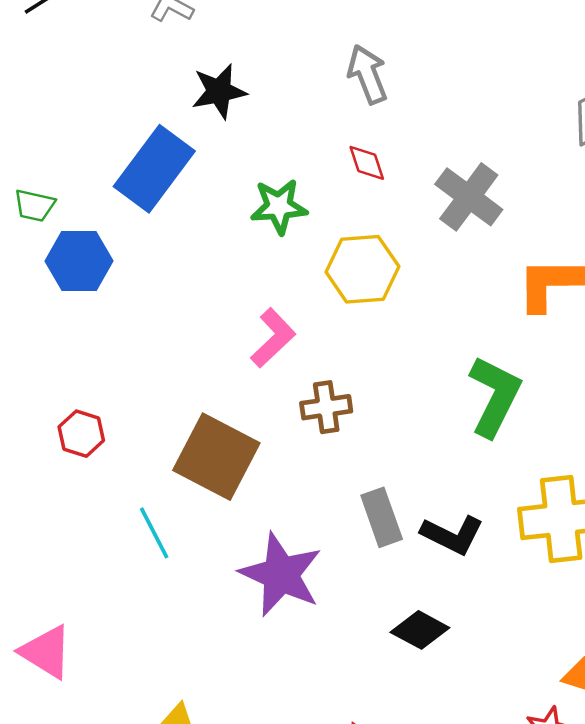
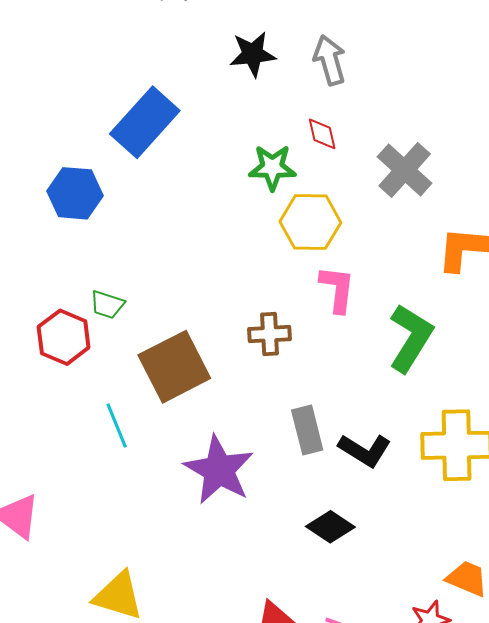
black star: (219, 91) -> (253, 54), moved
green trapezoid: (35, 205) -> (107, 305), moved
green star: (279, 206) -> (272, 167), moved
pink L-shape: (273, 338) -> (337, 289), moved, turned -45
red hexagon: (81, 434) -> (64, 337), size x1.4
brown square: (216, 457) -> (174, 367), turned 30

